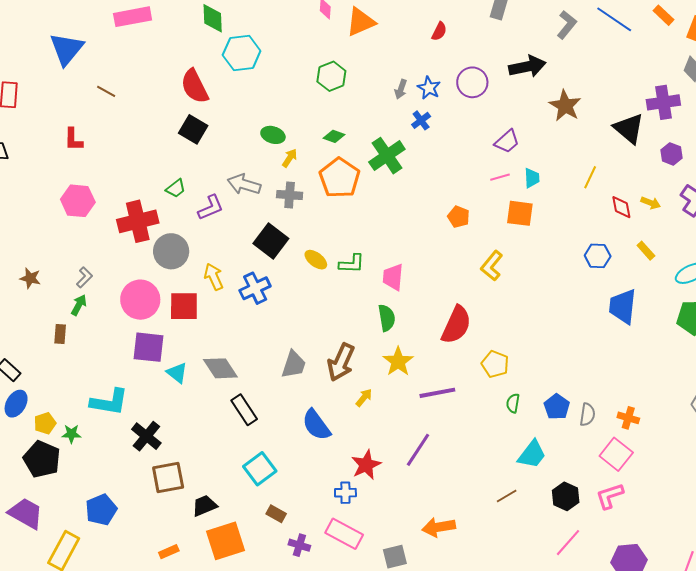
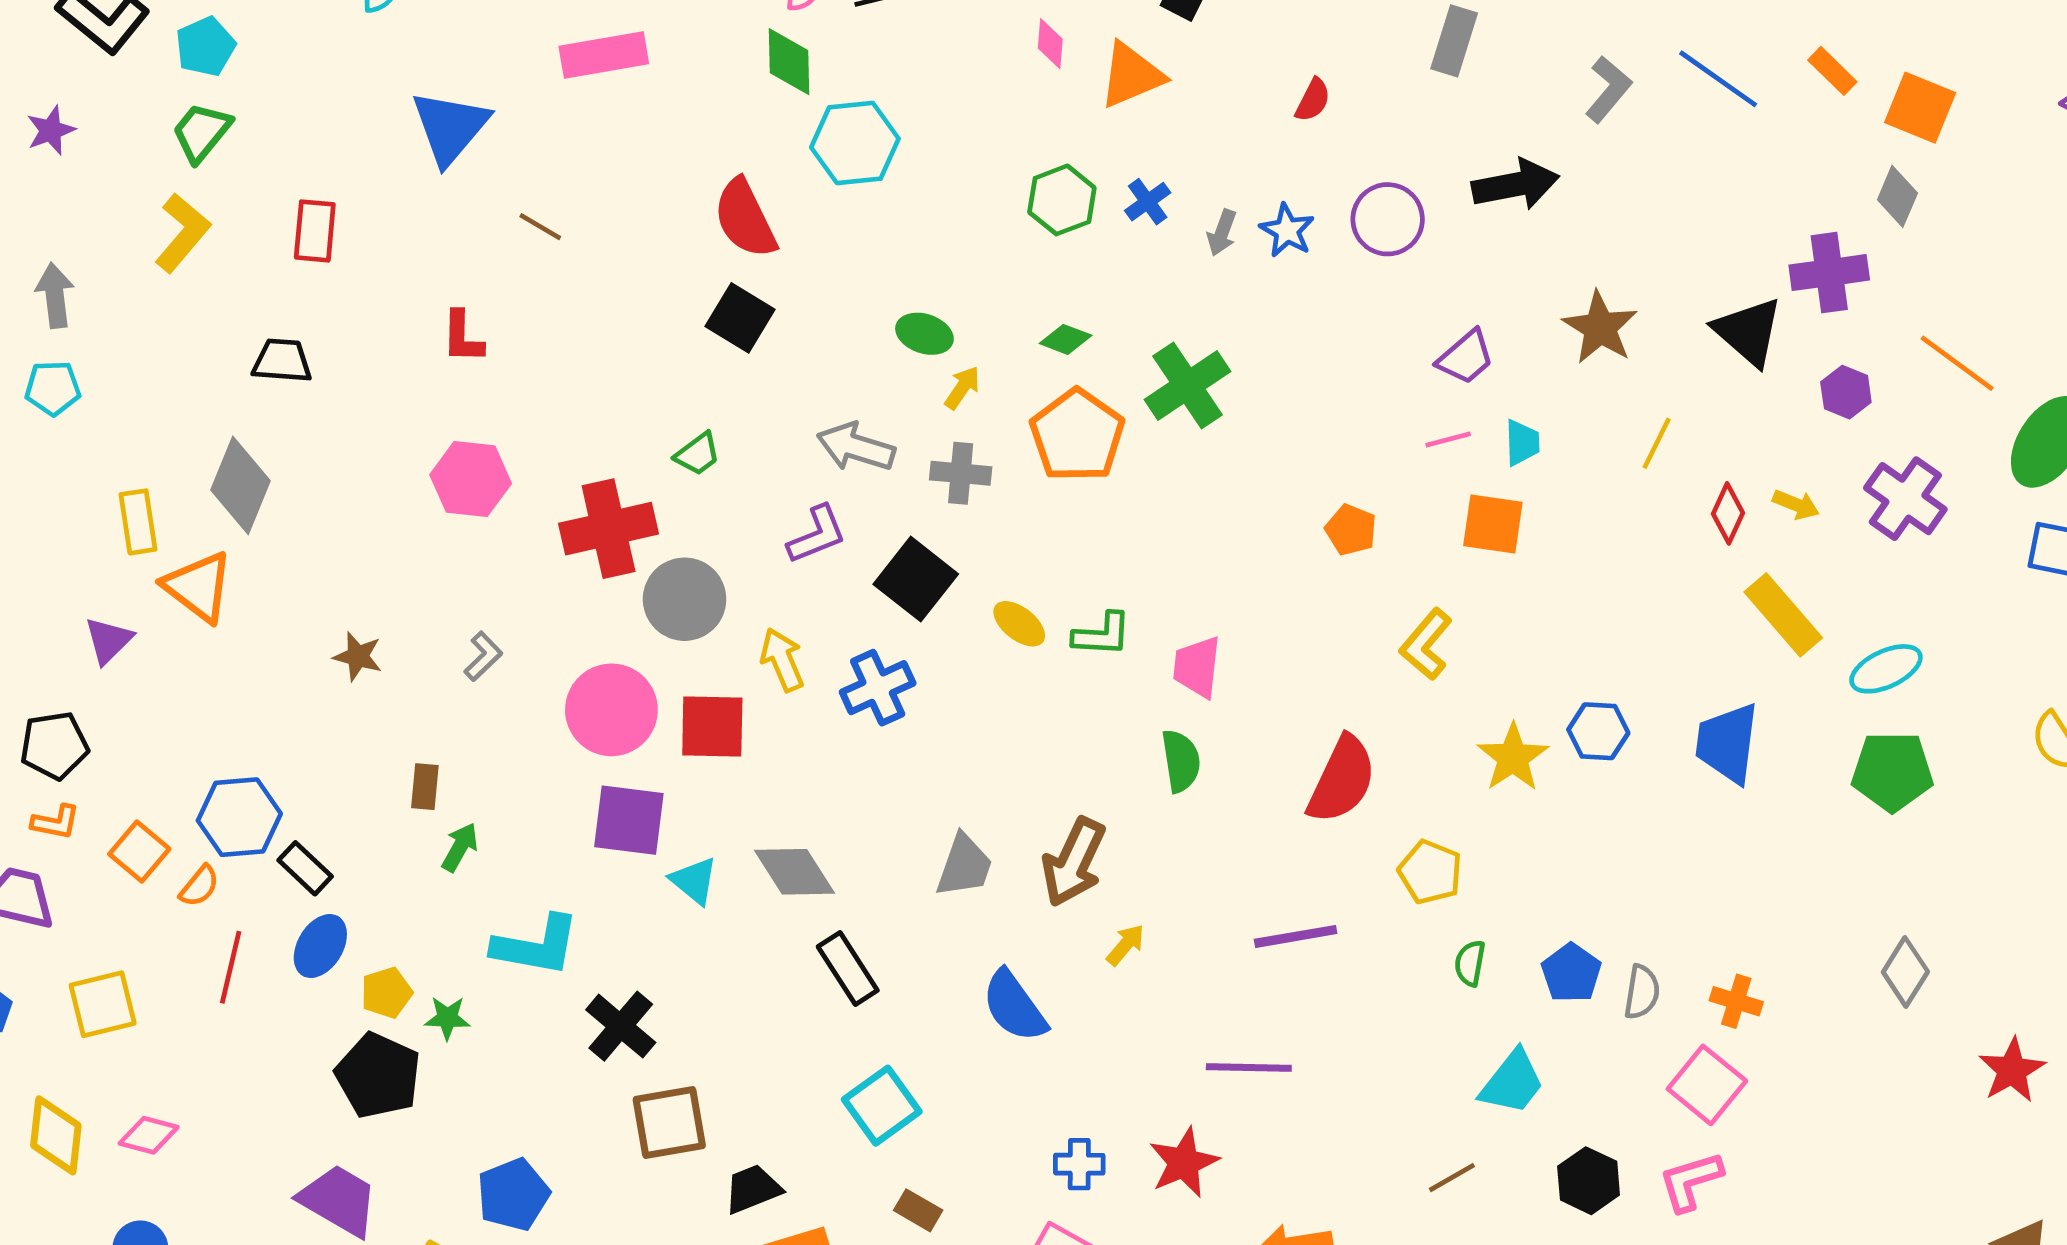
brown star: (565, 106) -> (1600, 328), moved
blue cross: (421, 120) -> (1148, 202), moved
purple L-shape: (211, 207) -> (817, 535), moved
red diamond: (621, 207) -> (1728, 513), turned 35
yellow rectangle: (646, 251) -> (1783, 615), size x1.8
blue hexagon: (598, 256) -> (1598, 731), moved
green arrow: (79, 305) -> (460, 847), moved
yellow star: (398, 362) -> (1513, 757), moved
purple line: (418, 450) -> (1249, 1068), turned 57
red star: (366, 465) -> (1184, 1163), moved

